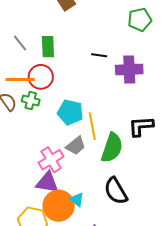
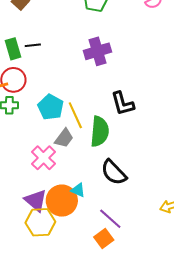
black line: (99, 55) -> (33, 45), moved
cyan pentagon: (70, 112) -> (51, 107), turned 30
black L-shape: (141, 126) -> (123, 104), turned -88
purple triangle: (47, 182) -> (36, 201), moved, turned 45

